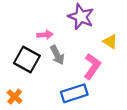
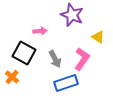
gray arrow: (57, 55) -> (55, 59), moved
orange cross: (15, 97) -> (12, 77), moved

